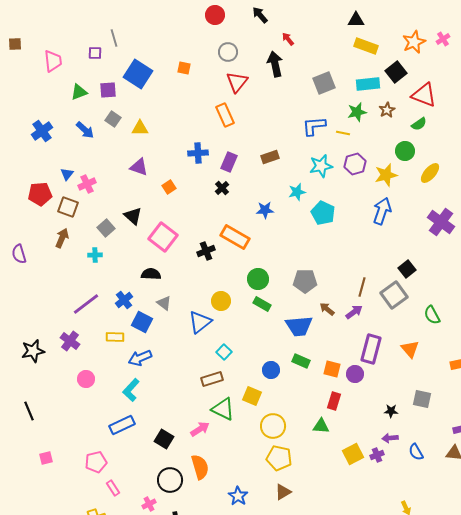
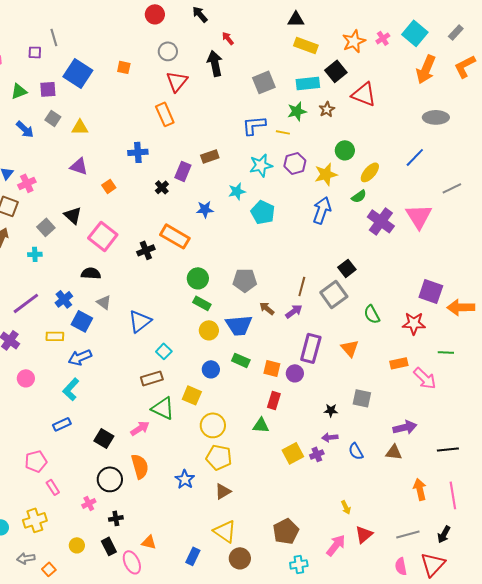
green semicircle: (419, 124) -> (359, 196), moved
purple rectangle: (229, 162) -> (183, 171), moved
yellow circle: (221, 301) -> (209, 330), moved
blue rectangle: (122, 425) -> (62, 424), size x0.7
blue star: (238, 496) -> (185, 479), moved

